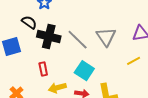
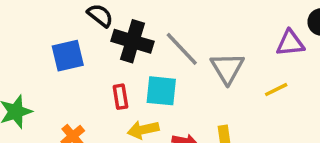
gray triangle: (106, 37) -> (227, 68), moved
cyan square: (84, 71) -> (161, 91), moved, turned -30

